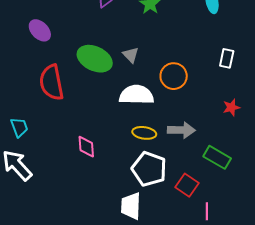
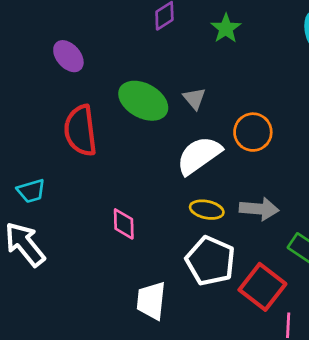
white semicircle: (136, 95) -> (199, 155), turned -40
cyan trapezoid: (19, 127) -> (31, 191), turned 90
red square: (187, 185) -> (262, 287), size x1.4
white trapezoid: (131, 206) -> (151, 301), moved

